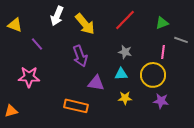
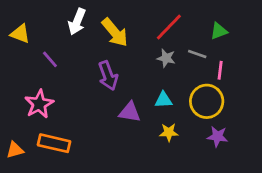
gray line: (181, 40) -> (197, 54), moved
gray star: (125, 52) -> (166, 58), moved
pink star: (29, 77) -> (39, 104), turned -30
orange rectangle: (76, 106) -> (54, 143), moved

